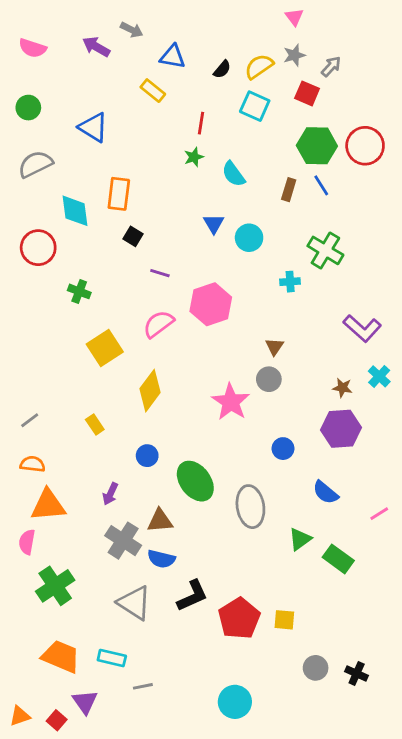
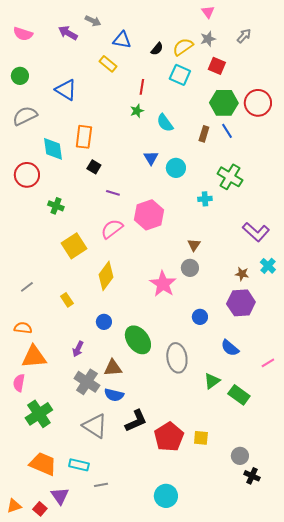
gray arrow: (331, 67) -> (244, 36), moved
gray line: (30, 420) -> (27, 287), moved
gray circle: (316, 668) -> (240, 456), moved

